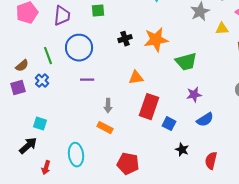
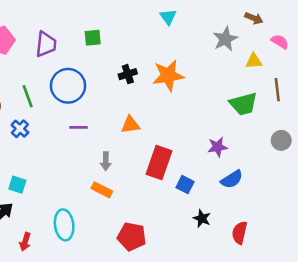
green trapezoid: (186, 62) -> (243, 104), moved
orange triangle: (136, 78) -> (130, 125), moved

